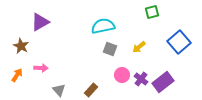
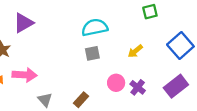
gray square: (110, 49) -> (92, 53), moved, turned -32
pink arrow: (41, 68) -> (25, 75), size x1.5
purple rectangle: (163, 82) -> (176, 86), moved

